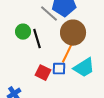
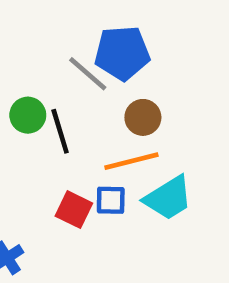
brown circle: (73, 33) -> (143, 117), size x0.6
orange line: (68, 52) -> (131, 161), turned 50

